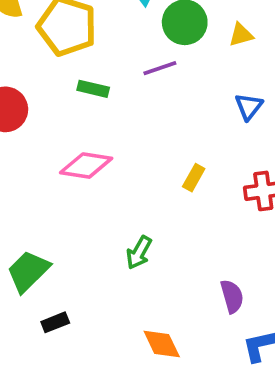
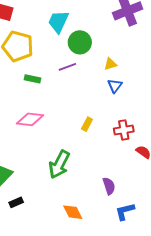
yellow triangle: (241, 35) -> (110, 64), moved
green arrow: (139, 253) -> (59, 164), size x1.6

